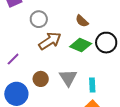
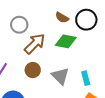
black circle: (106, 43) -> (86, 20), moved
brown circle: (41, 79) -> (33, 70), moved

